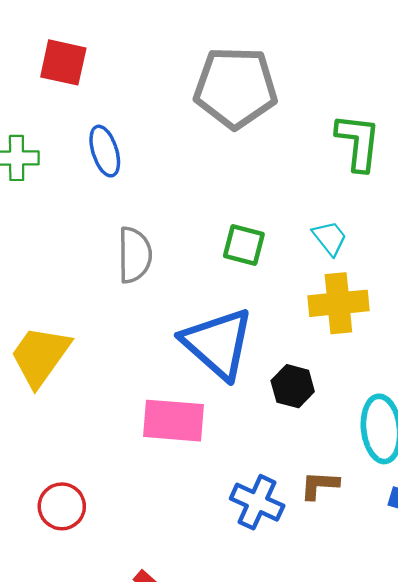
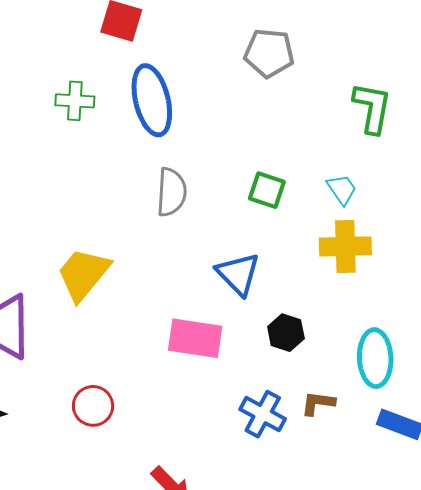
gray pentagon: (235, 88) -> (269, 53), size x0.7
blue ellipse: (105, 151) -> (152, 100), size x1.6
blue triangle: (218, 343) -> (238, 274), size x0.7
black hexagon: (293, 386) -> (286, 333), moved

